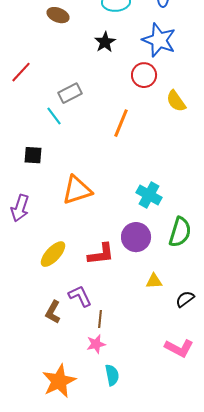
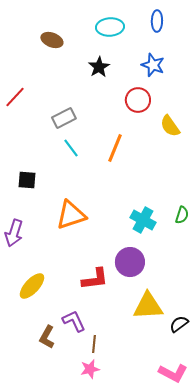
blue star: (159, 40) -> (153, 65), size x0.7
cyan line: (54, 116) -> (71, 148), moved
green semicircle: (180, 232) -> (182, 215), moved, size x0.6
yellow ellipse: (53, 254) -> (32, 286), moved
yellow triangle: (154, 281) -> (148, 306), size x1.8

